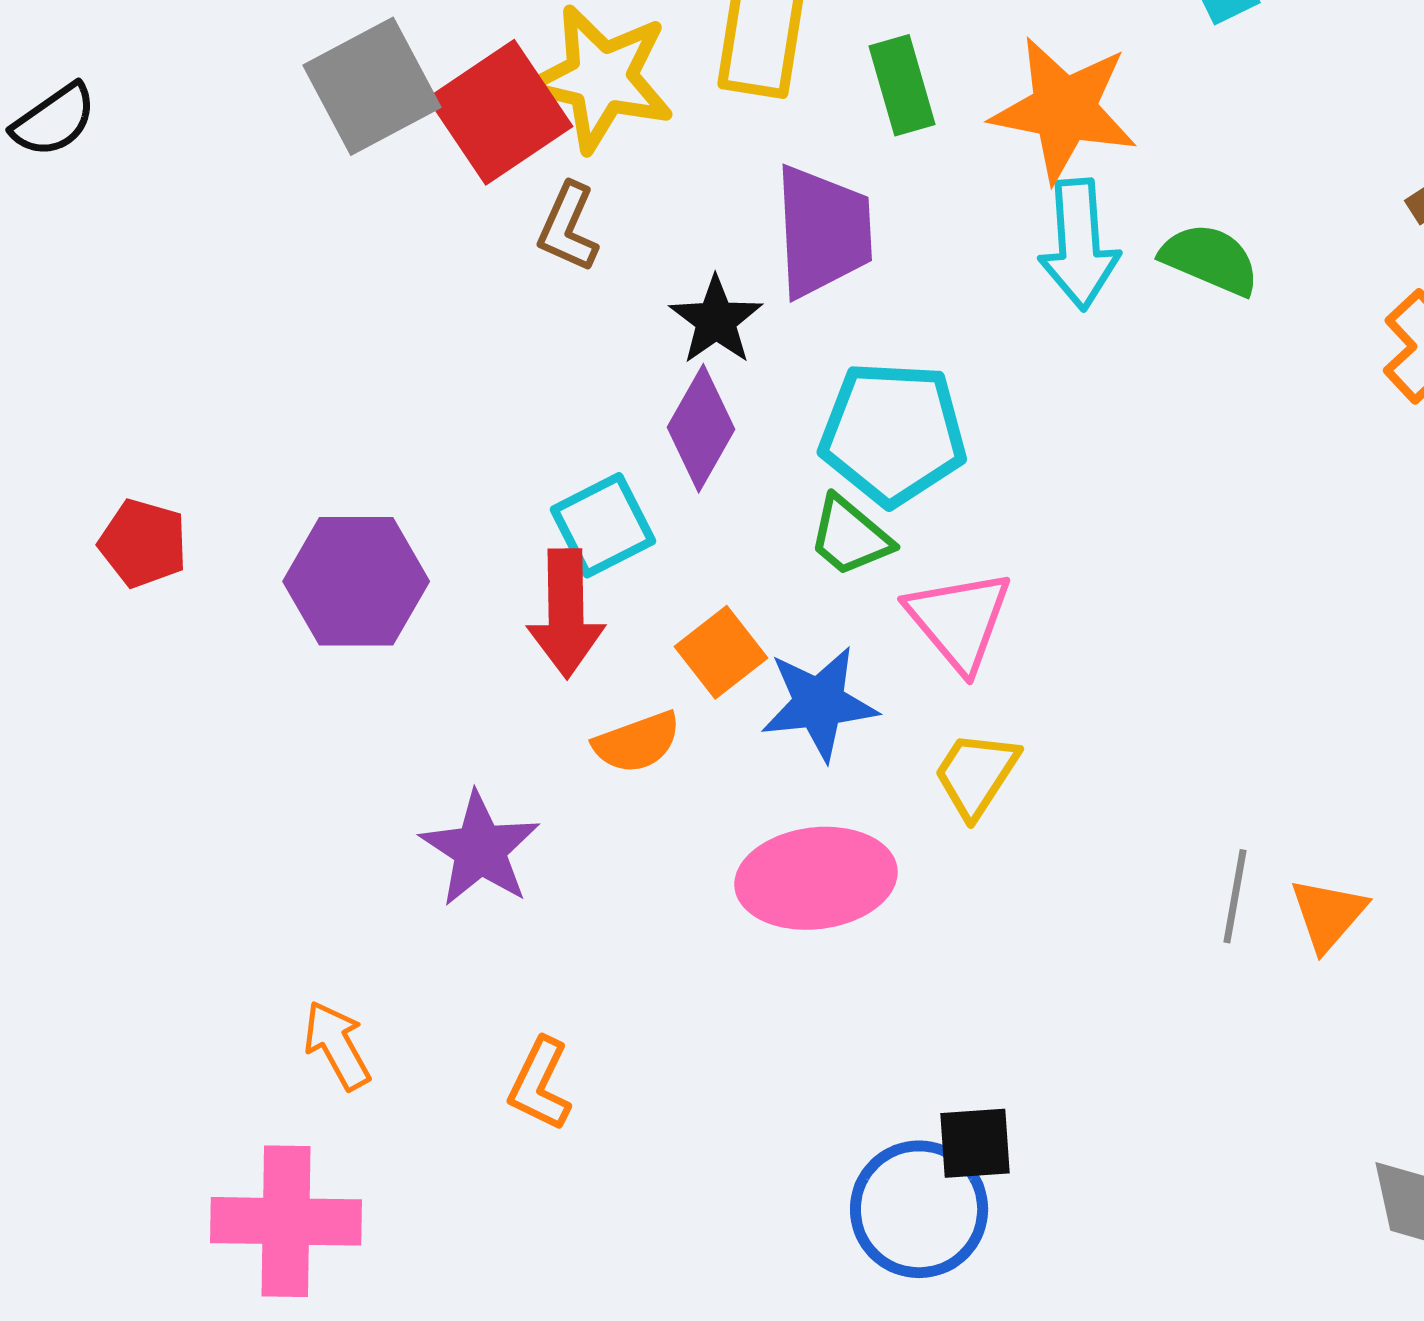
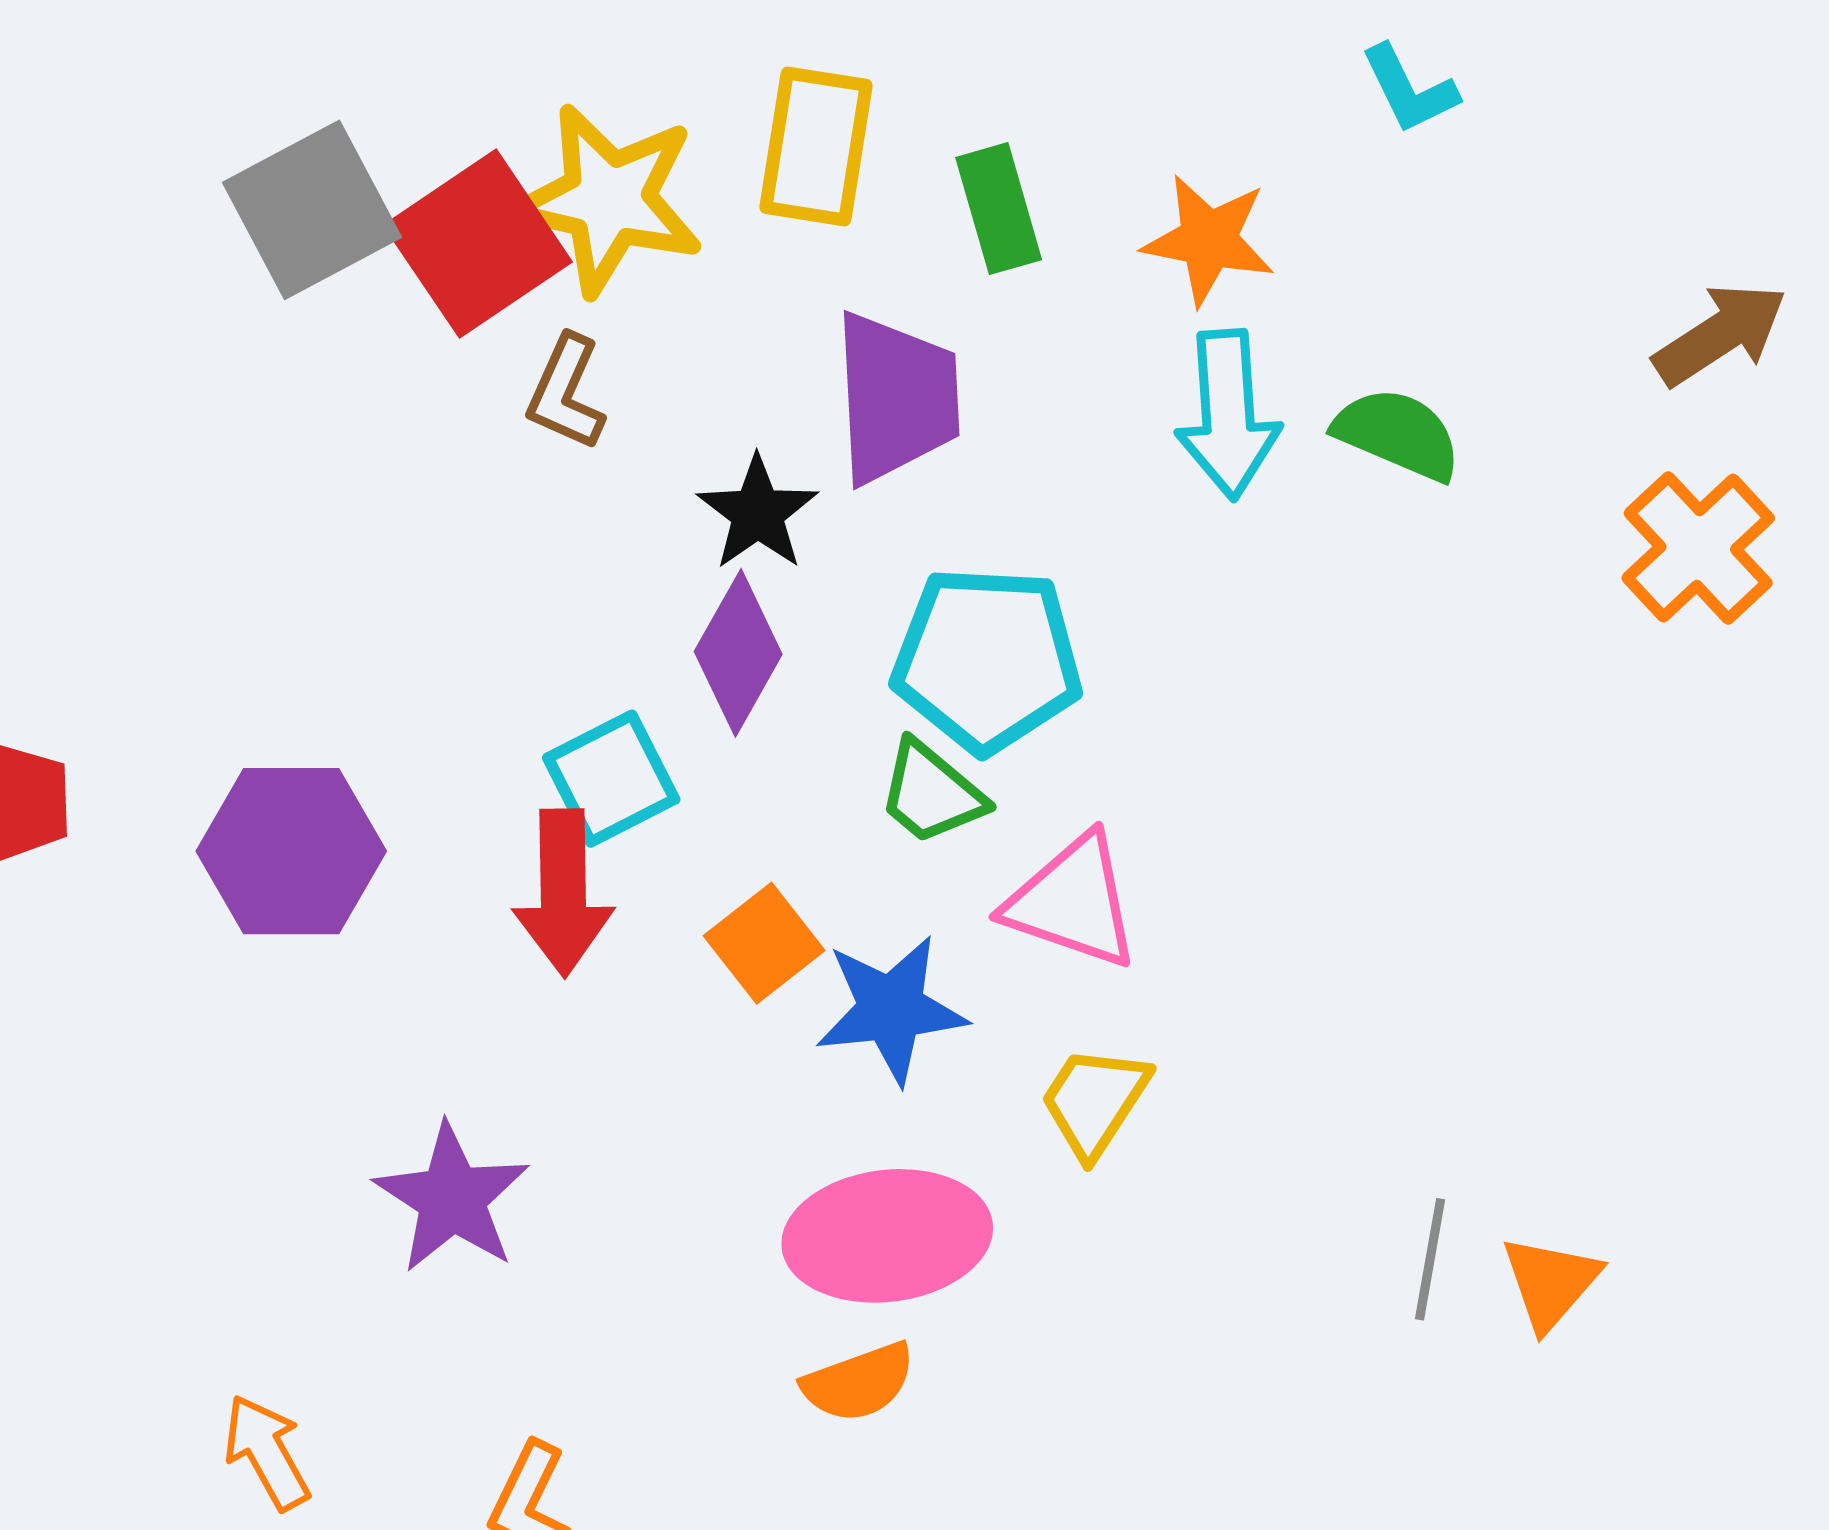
orange star: (1064, 109) -> (1209, 240), size x0.7
pink triangle: (959, 620) -> (1072, 902), turned -31
orange semicircle: (637, 742) -> (859, 1382), moved

